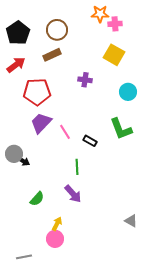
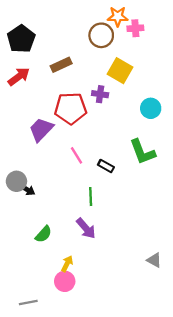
brown circle: (57, 30) -> (101, 35), moved
yellow square: (114, 55) -> (120, 71), moved
red pentagon: (37, 92) -> (71, 108), moved
purple trapezoid: (41, 123) -> (41, 129), moved

